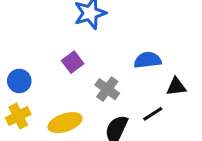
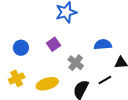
blue circle: (19, 81) -> (21, 48), moved

